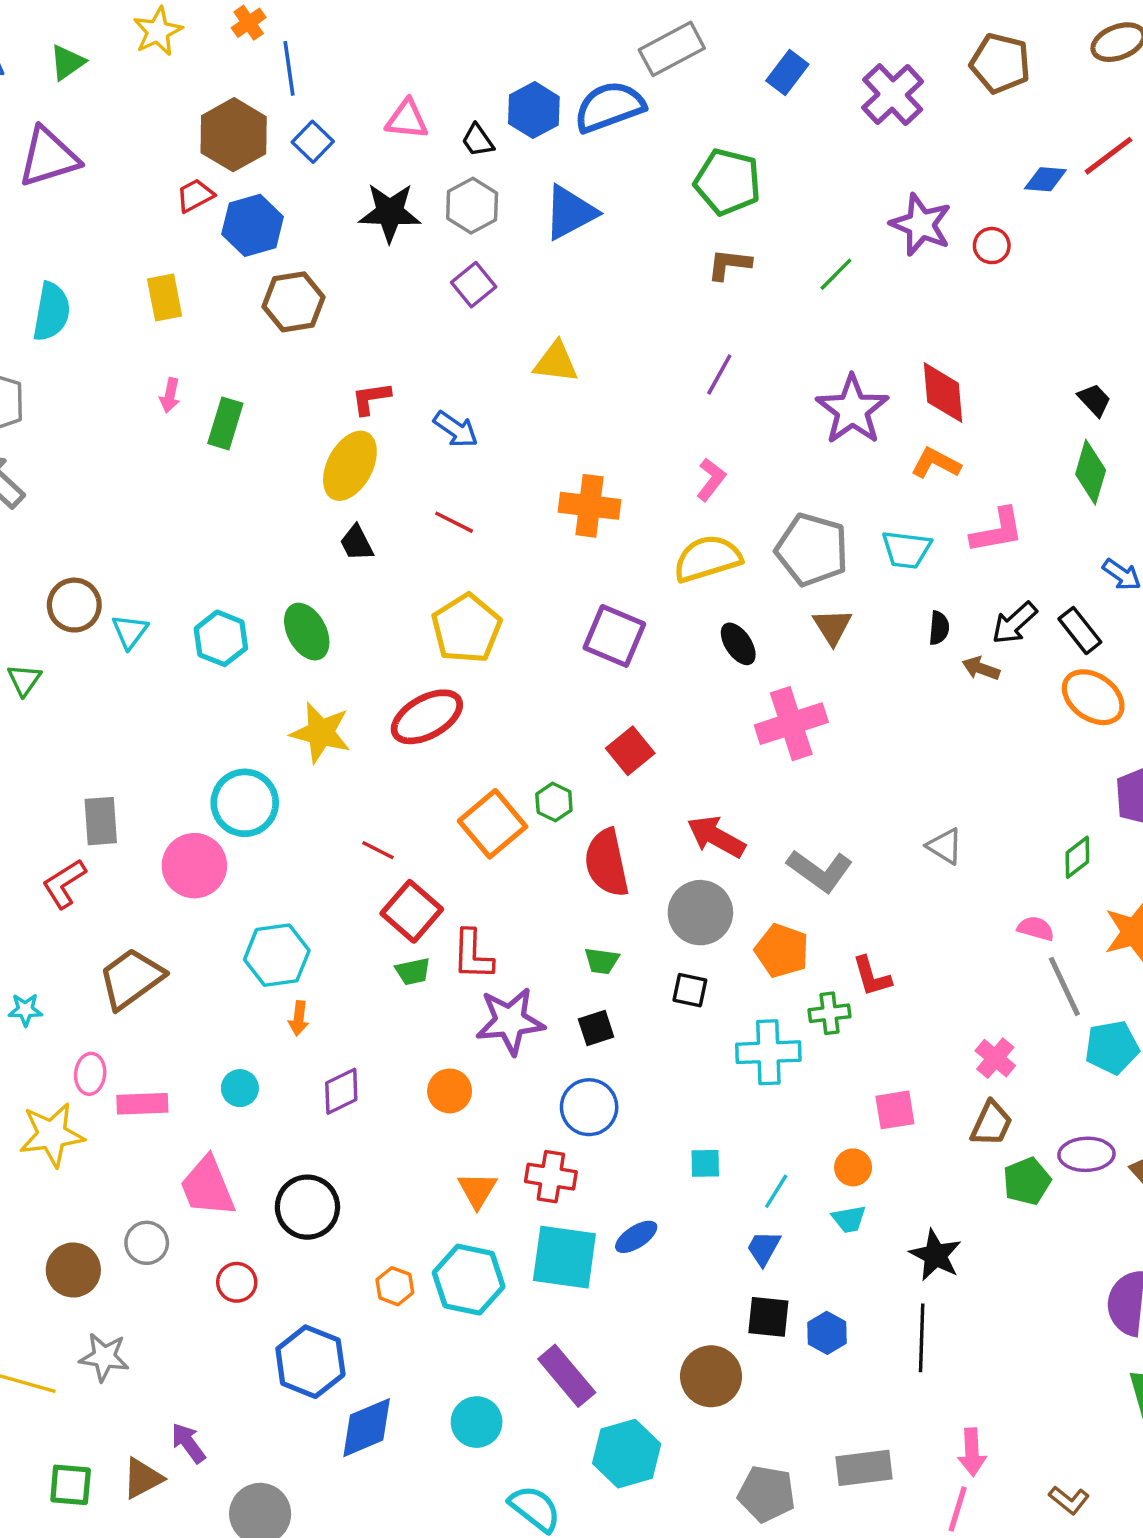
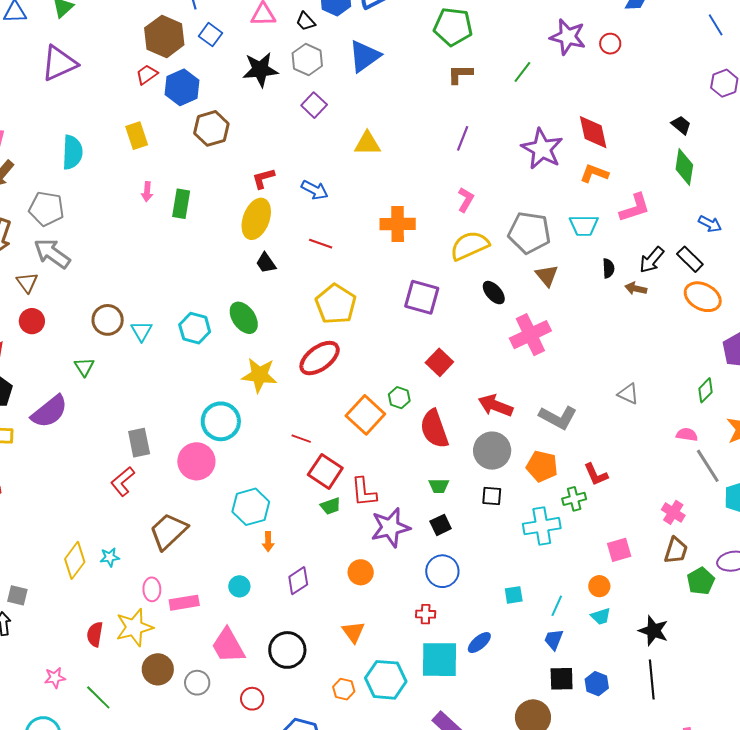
red cross: (551, 1177) -> (426, 614), size x0.7
orange triangle: (477, 1190) -> (353, 632), moved
brown circle: (73, 1270) -> (158, 669), moved

